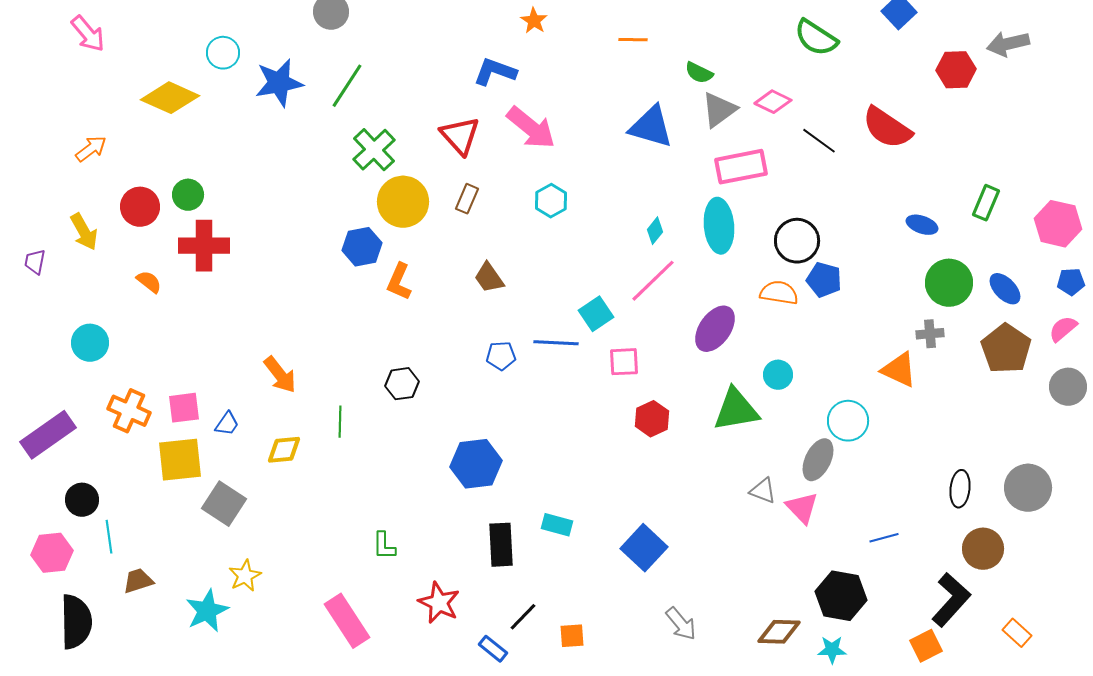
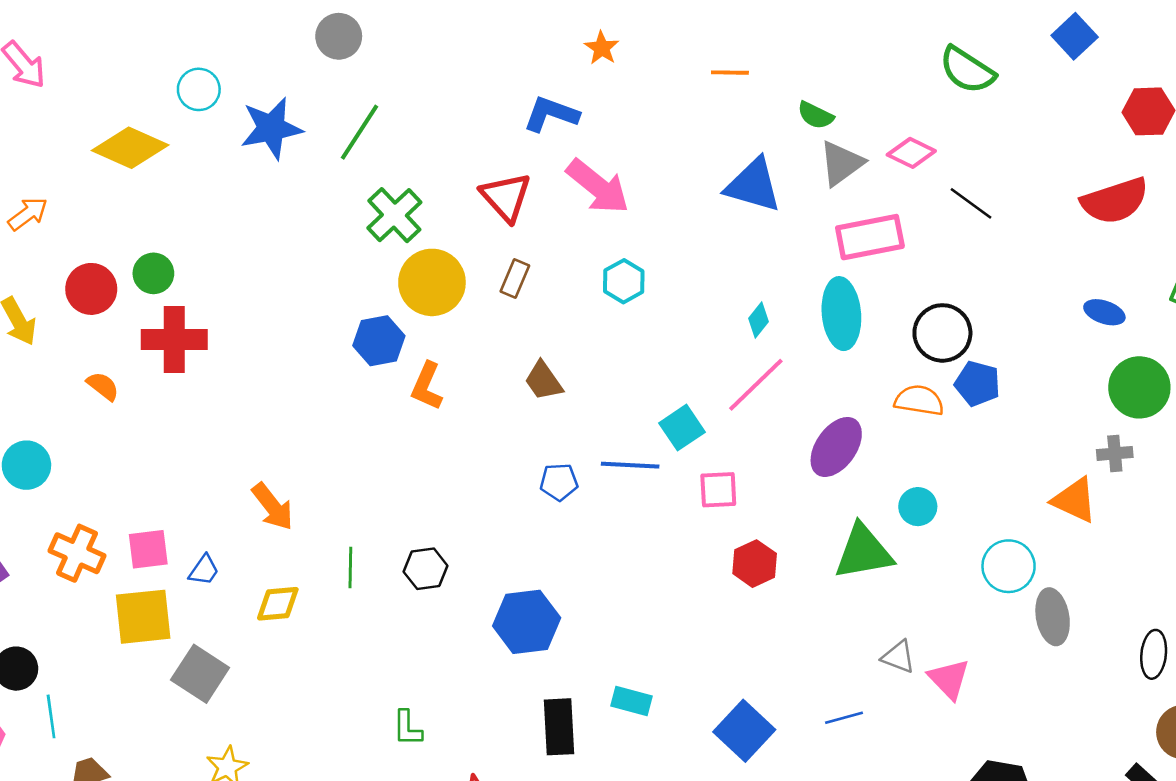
red semicircle: (887, 128) -> (1115, 201), moved, turned -52
black hexagon: (402, 384) -> (426, 569), moved
gray ellipse: (818, 460) -> (1053, 617), moved, turned -36
blue line: (884, 538) -> (844, 718), moved

